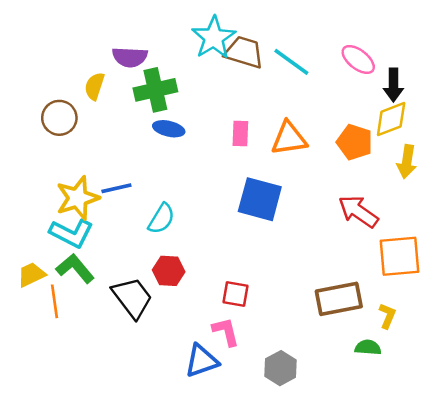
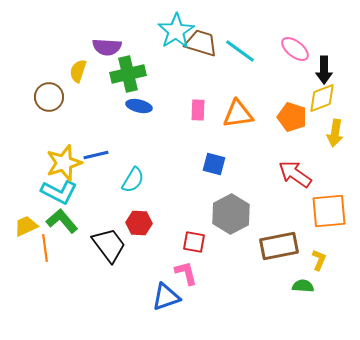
blue square: (260, 199) -> (214, 164), size x0.6
gray hexagon: (280, 368) -> (231, 214), moved, size x1.4

